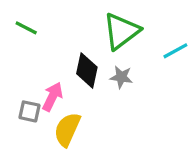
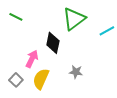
gray star: (121, 77) -> (76, 72), moved
gray square: (30, 111) -> (16, 80), moved, turned 32

